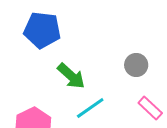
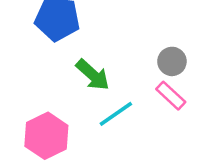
pink rectangle: (150, 108) -> (171, 96), moved

